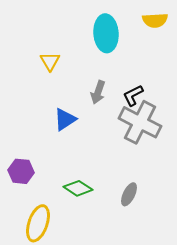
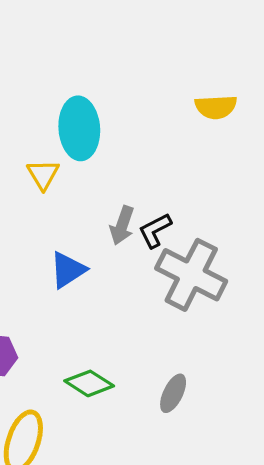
cyan ellipse: (106, 33) -> (79, 128), moved
black L-shape: (133, 95) -> (155, 230), moved

